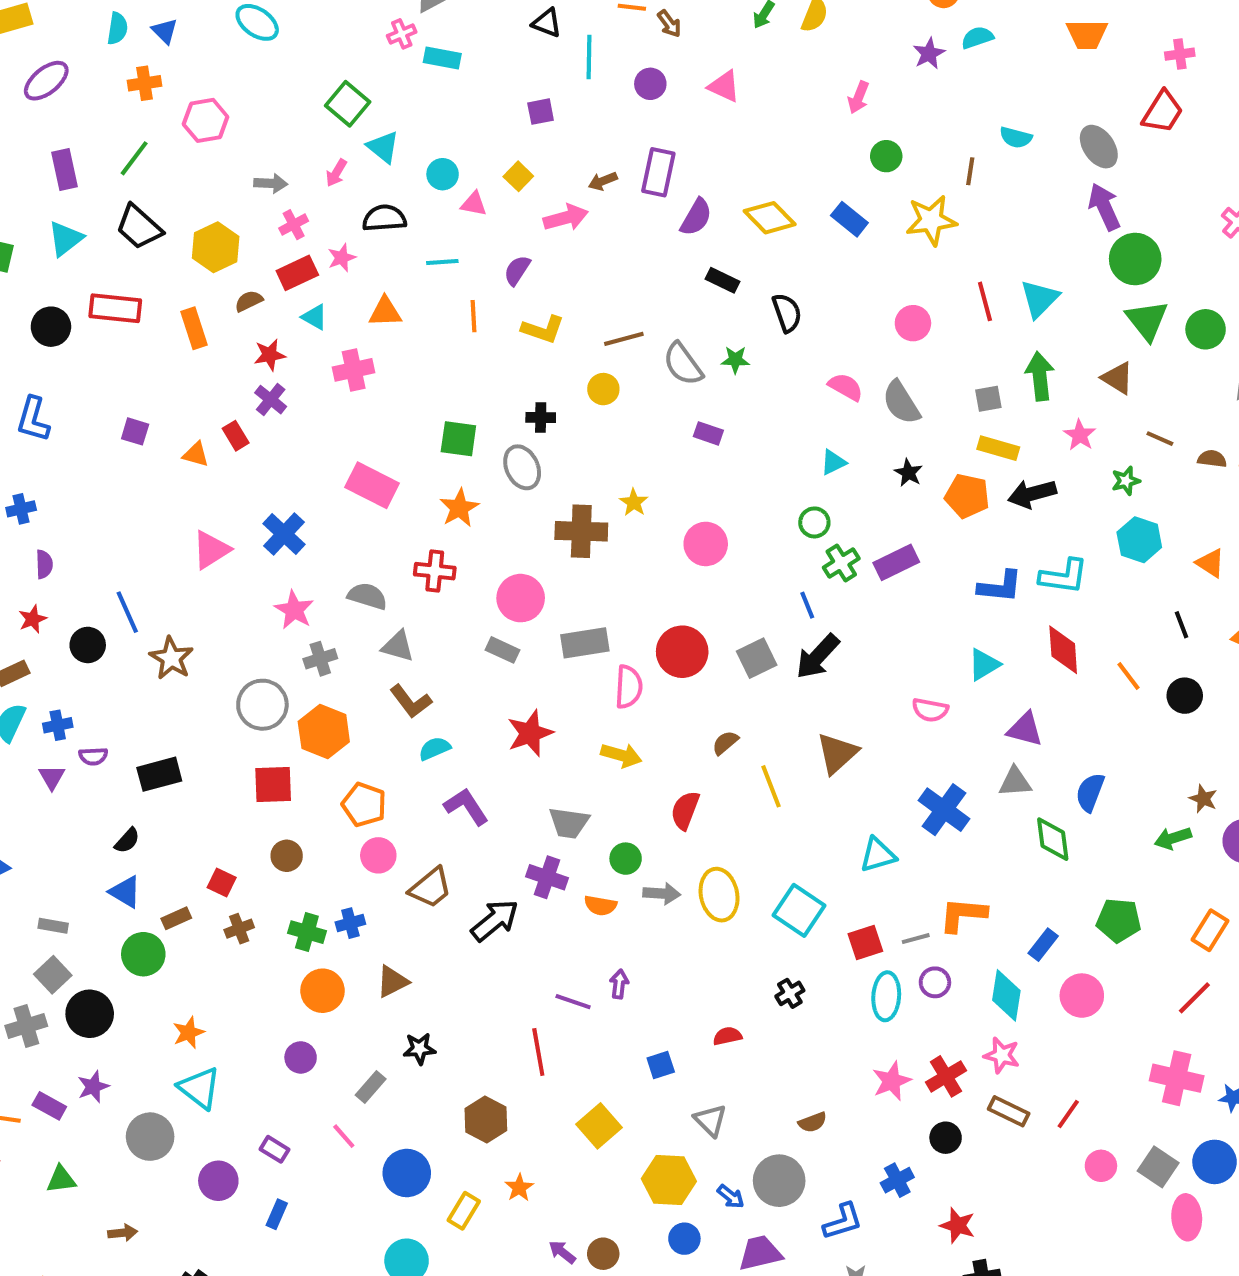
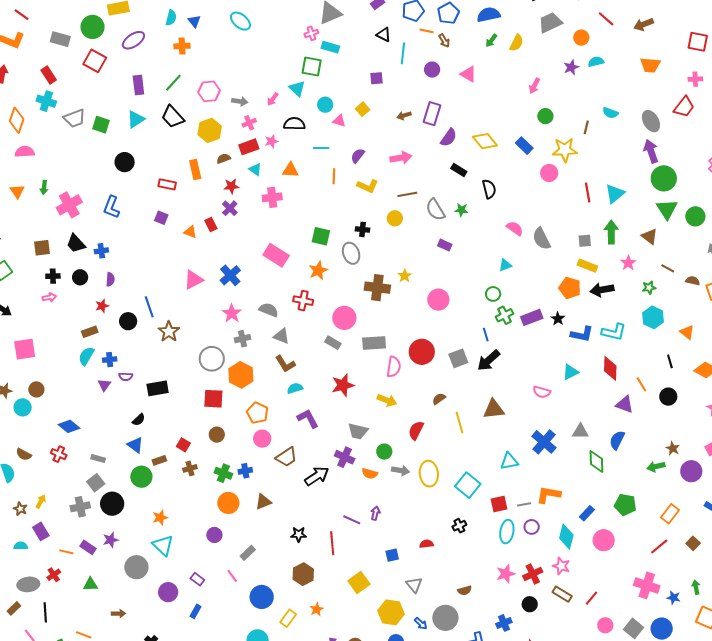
green square: (348, 104) -> (312, 66), moved, turned -35
pink hexagon: (206, 120) -> (209, 91), moved
pink arrow: (566, 218) -> (401, 158), moved
red rectangle: (115, 308) -> (167, 184), moved, size x0.7
pink circle: (913, 323) -> (549, 173), moved
black star: (908, 473) -> (558, 319), moved
purple triangle: (1025, 729) -> (625, 404), moved
brown triangle: (837, 753) -> (494, 409), turned 30
black star: (419, 1049) -> (299, 534), moved

